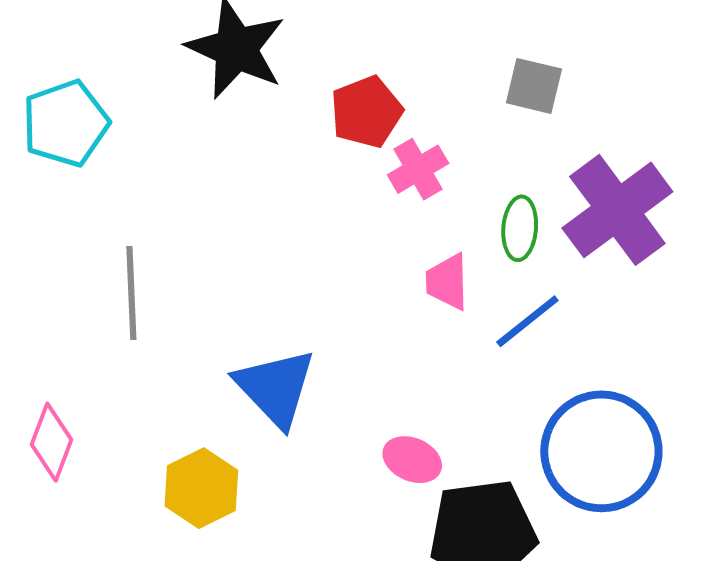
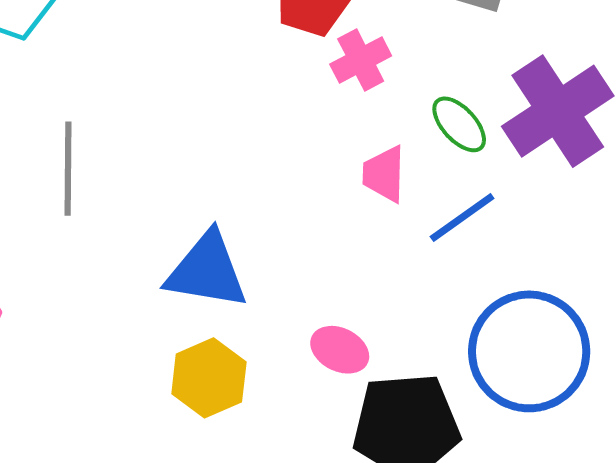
green ellipse: (520, 228) -> (459, 124), turned -50
blue triangle: (275, 388) -> (207, 271), turned -40
yellow hexagon: (201, 488) -> (209, 378), moved

